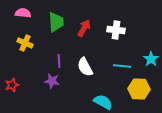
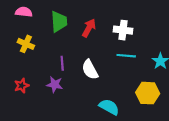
cyan line: (122, 66) -> (126, 56), moved
red star: (12, 85) -> (22, 86), moved

